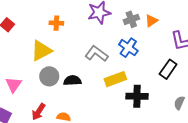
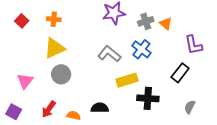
orange triangle: (151, 21) -> (166, 24), turned -48
orange cross: (56, 23) -> (54, 19), moved
black semicircle: (72, 81) -> (100, 108), moved

